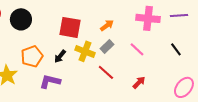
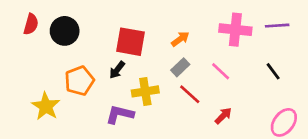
yellow cross: (85, 51) -> (145, 91), moved, turned -30
black arrow: (60, 56) -> (117, 70), moved
red line: (106, 72) -> (190, 94), moved
purple L-shape: (50, 81) -> (120, 114), moved

